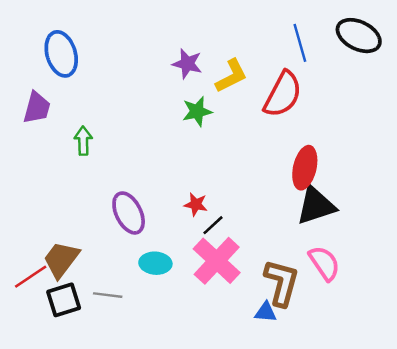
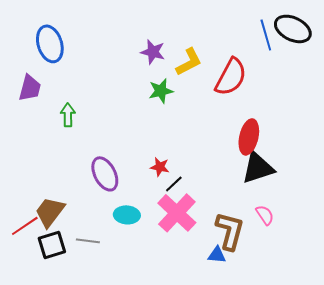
blue line: (300, 43) -> (266, 35), moved
pink semicircle: (324, 263) -> (265, 215), size x0.7

